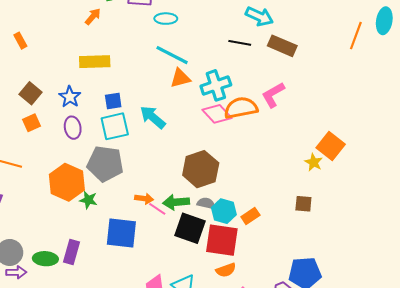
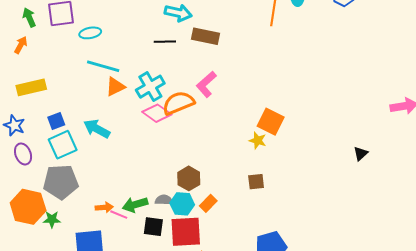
brown hexagon: (201, 169) -> (189, 178), moved, size x0.7
black square: (190, 228) -> (153, 227), size x0.7

